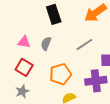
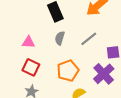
gray semicircle: (46, 44) -> (60, 38), moved
purple cross: (96, 81) -> (104, 74), turned -30

